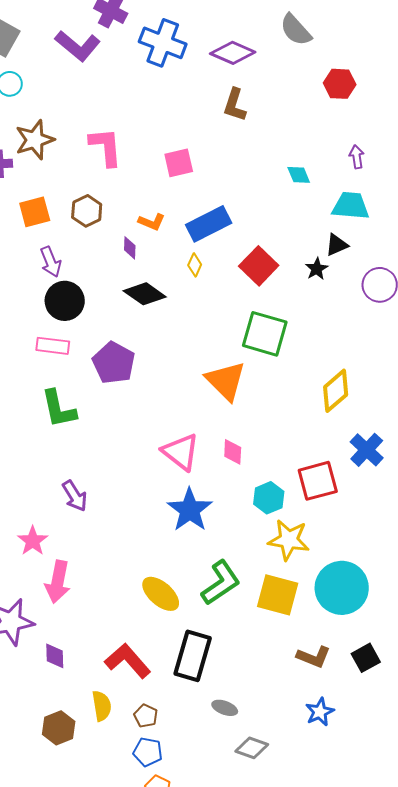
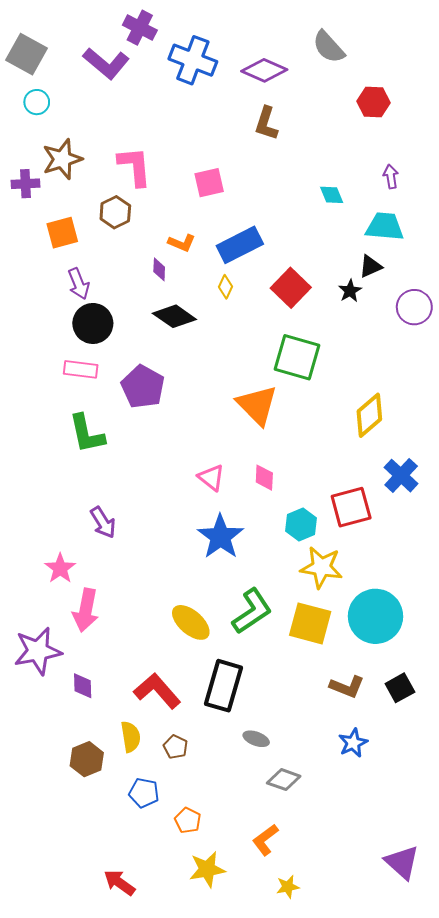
brown hexagon: (87, 211) -> (115, 212), moved
pink triangle: (181, 452) -> (211, 478), size x0.7
blue pentagon: (148, 752) -> (144, 793), moved

